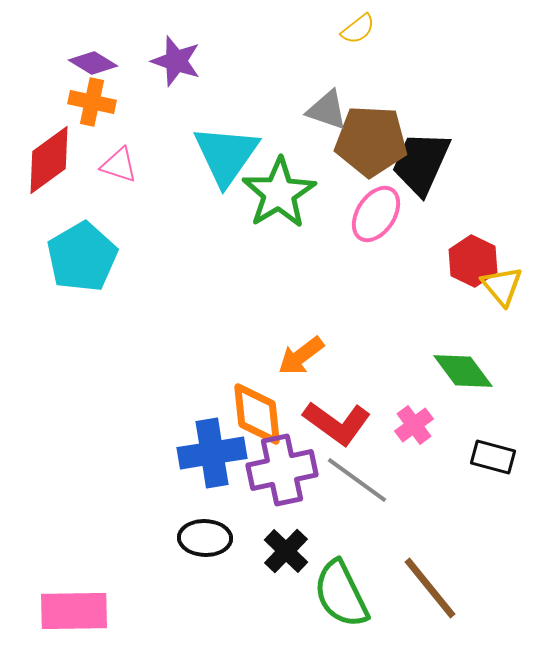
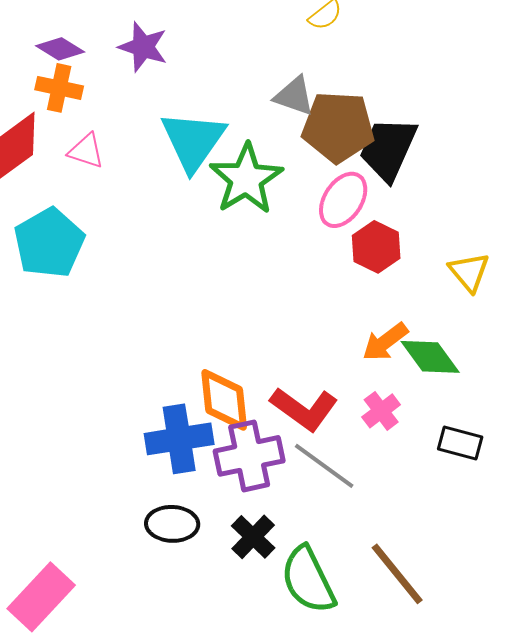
red hexagon: (473, 261) -> (376, 247), moved
orange arrow: (301, 356) -> (385, 342), moved
pink rectangle: (74, 611) -> (41, 597), turned -46

